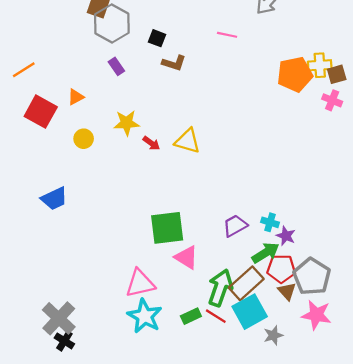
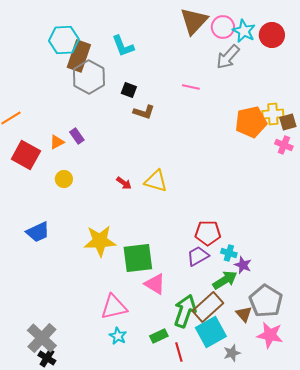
purple rectangle: (116, 66) -> (77, 136), moved
yellow star: (127, 123) -> (100, 241), moved, size x1.4
red pentagon: (281, 269) -> (208, 233), moved
cyan star: (145, 316) -> (118, 336), size x0.6
red line: (216, 316) -> (179, 352), moved, turned 42

